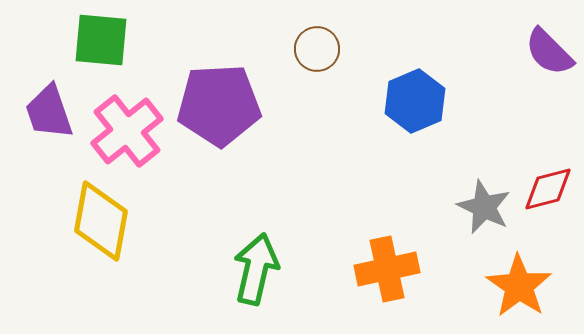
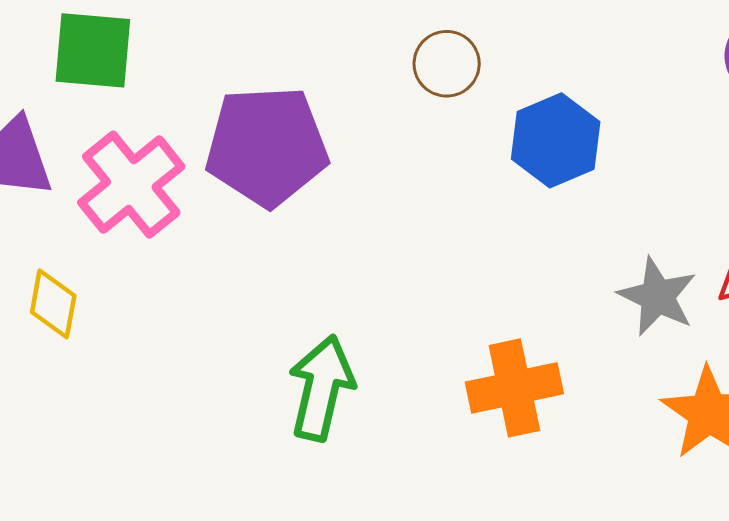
brown circle: (317, 49) -> (447, 64), moved
yellow diamond: (101, 221) -> (53, 304), moved, size x0.6

